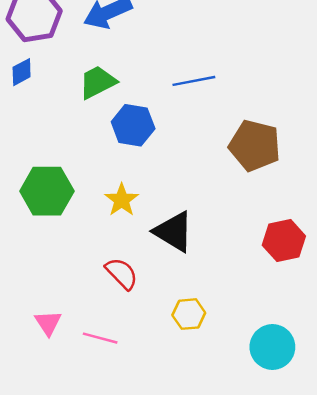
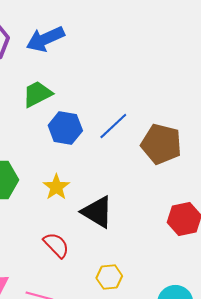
blue line: (194, 81) -> (113, 126), moved, turned -32

